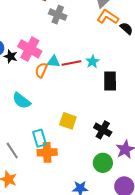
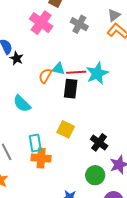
gray cross: (58, 15) -> (79, 24), moved
pink cross: (30, 49) -> (41, 23), moved
cyan star: (93, 62) -> (97, 73), size x1.6
black rectangle: (110, 81) -> (71, 89), moved

